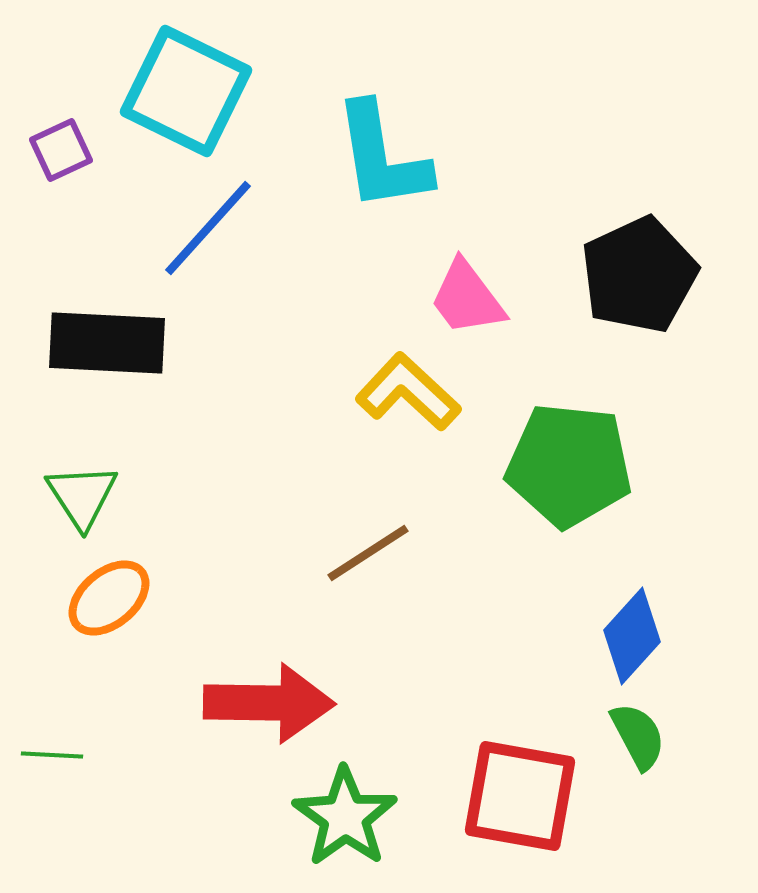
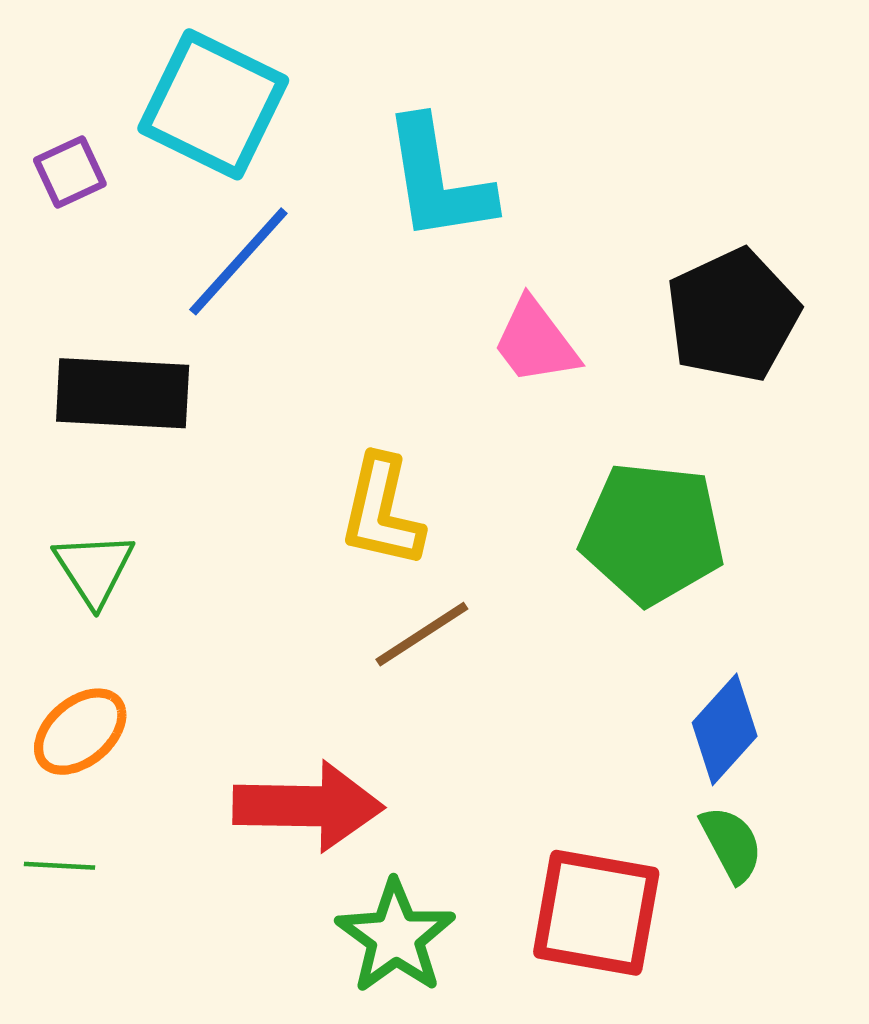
yellow L-shape: (408, 392) -> (382, 511), moved, turned -120
orange ellipse: (109, 598) -> (80, 732), moved

